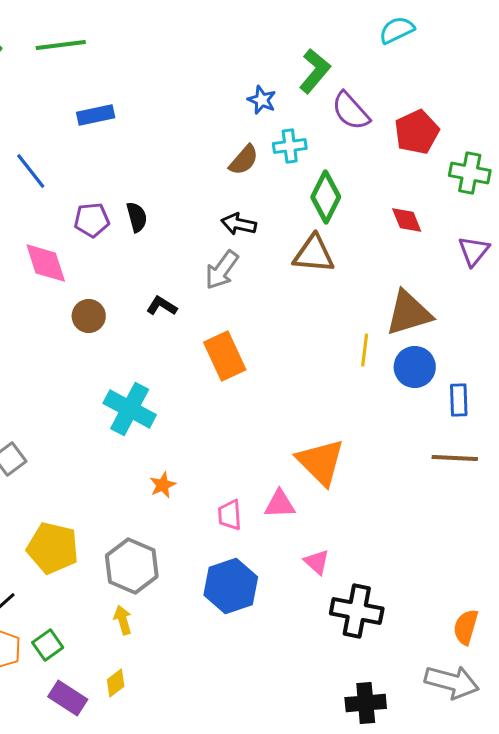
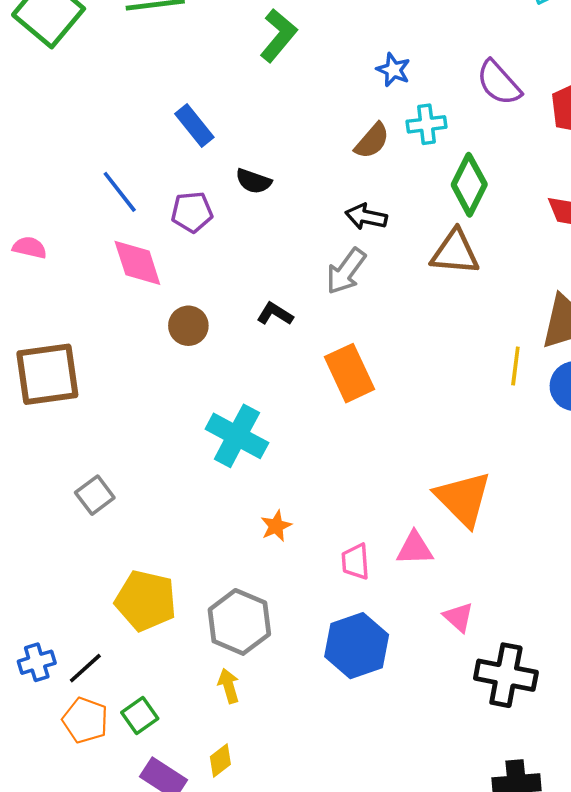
green L-shape: (315, 71) -> (278, 35), moved
blue rectangle: (96, 115) -> (194, 125), moved, turned 63
blue line: (31, 171) -> (120, 192), moved
black semicircle: (137, 217) -> (254, 181), moved, turned 124

